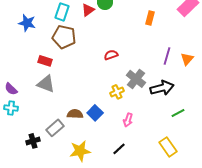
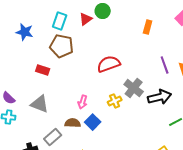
red semicircle: (111, 55) -> (109, 64), size x1.6
purple line: (167, 56) -> (165, 65), turned -36
gray triangle: (46, 84) -> (40, 104), moved
pink arrow: (128, 120) -> (83, 102), moved

